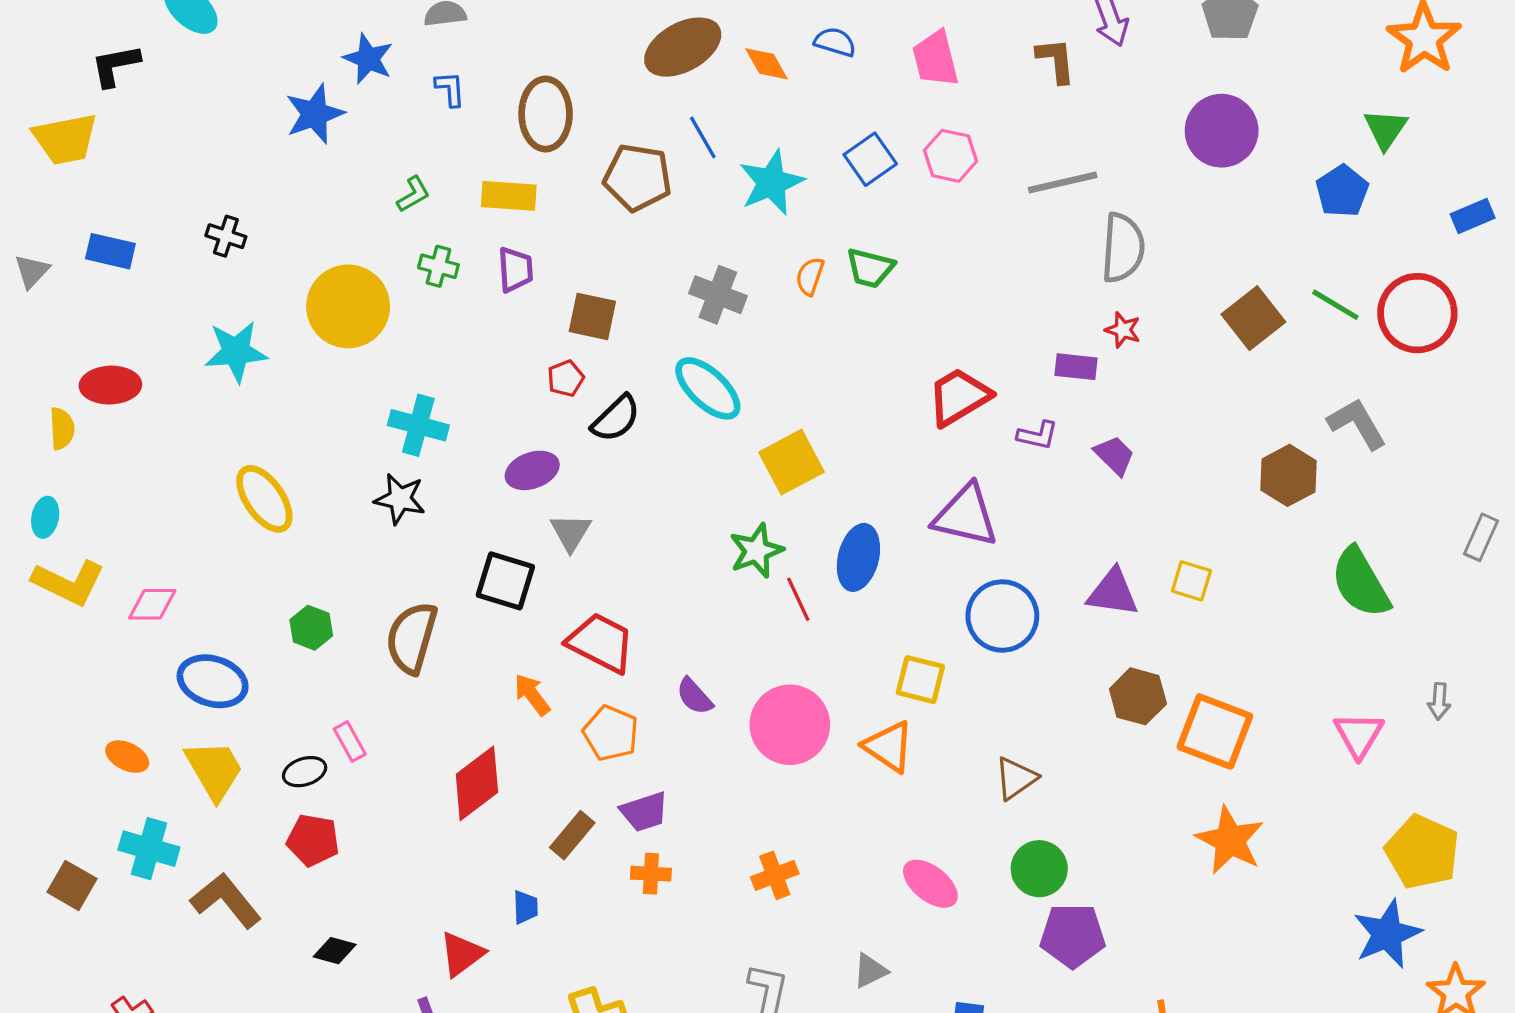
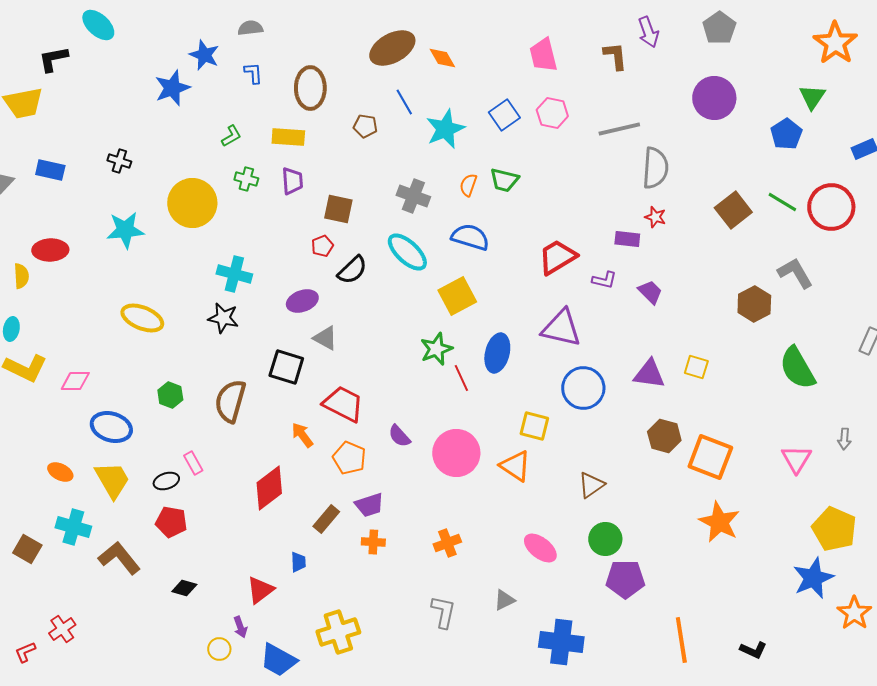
blue semicircle: (835, 42) -> (470, 237), moved, size x1.5
brown pentagon: (638, 178) -> (365, 126), size x0.6
yellow ellipse: (264, 499) -> (142, 318), turned -33
gray triangle: (571, 532) -> (325, 338), turned -32

